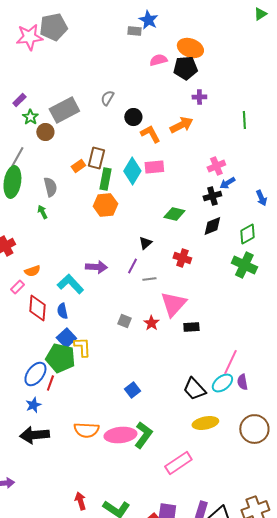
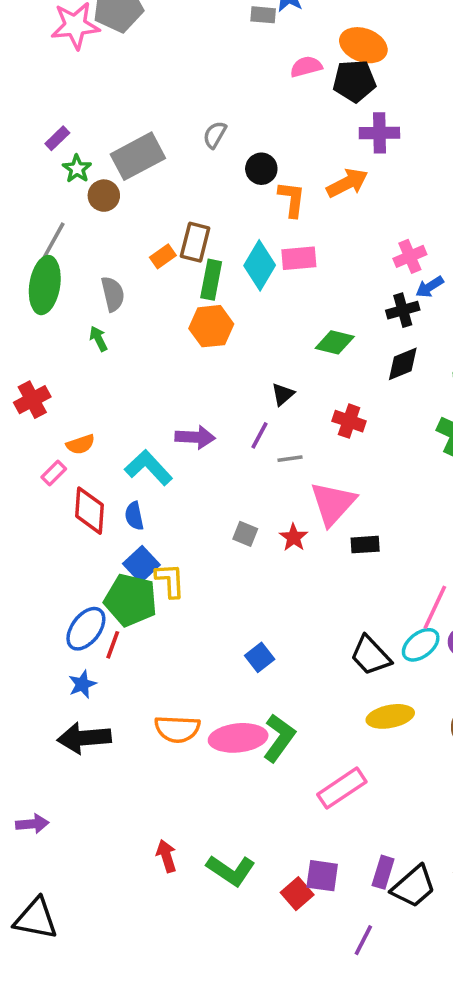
purple cross: (199, 97) -> (379, 133), size x1.5
orange L-shape: (150, 134) -> (292, 199), turned 35

